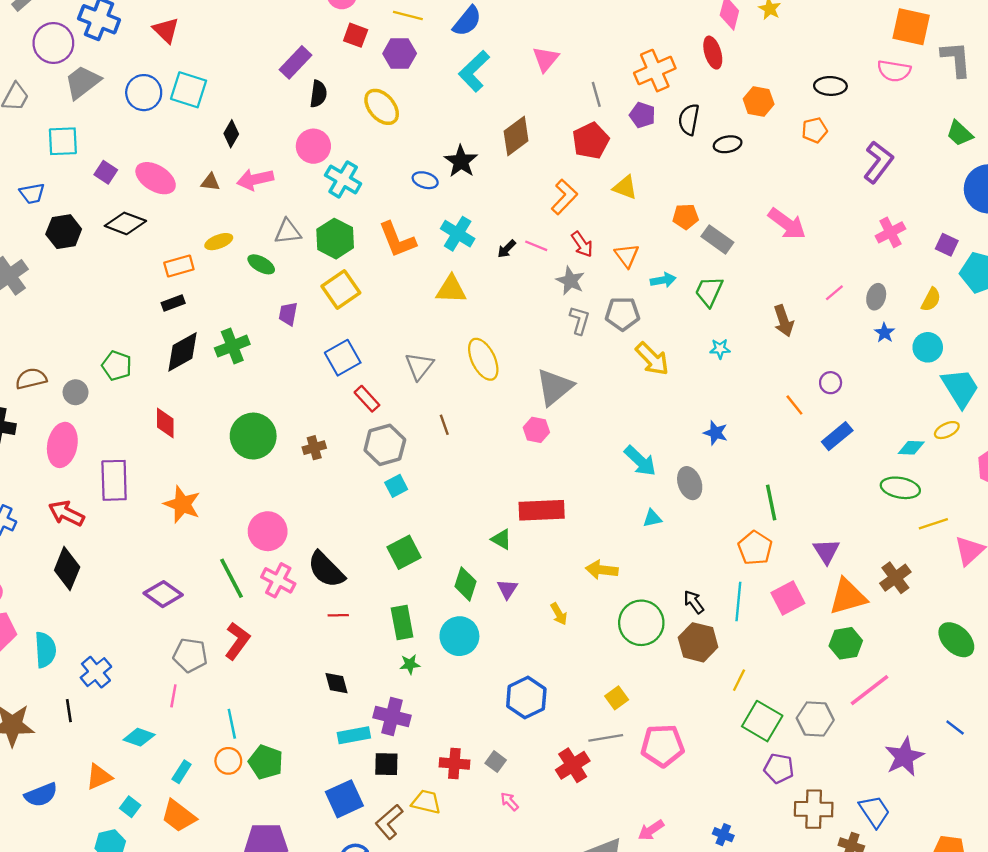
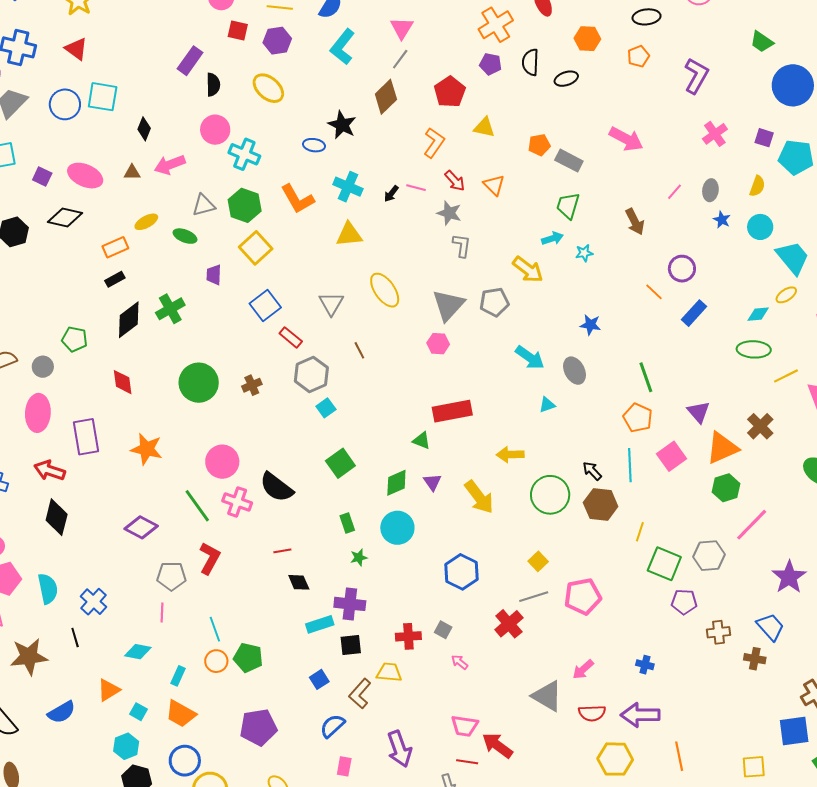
gray line: (596, 94) -> (400, 59), moved, turned 60
cyan arrow: (663, 280) -> (552, 238), moved
gray pentagon: (622, 314) -> (494, 302), moved
purple circle: (831, 383) -> (682, 269), size x1.4
green diamond: (466, 584) -> (396, 483), turned 56
yellow arrow: (559, 614) -> (479, 497), size x1.8
red line: (338, 615) -> (282, 551), moved
green rectangle: (402, 622) -> (347, 523), size x0.7
blue square: (344, 799) -> (319, 679), size x0.6
brown cross: (814, 809) -> (719, 632), size x0.7

